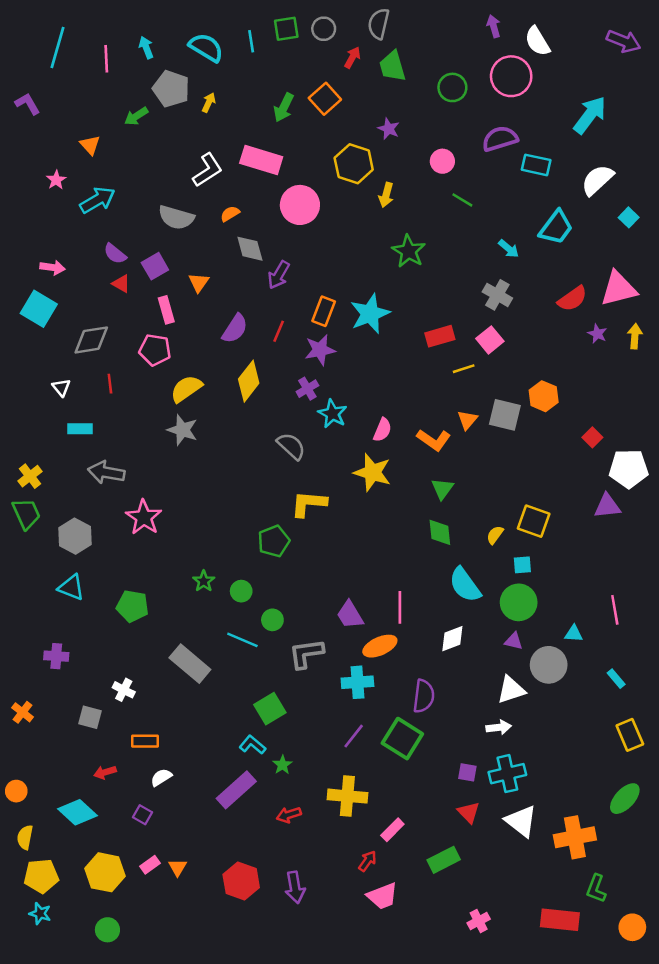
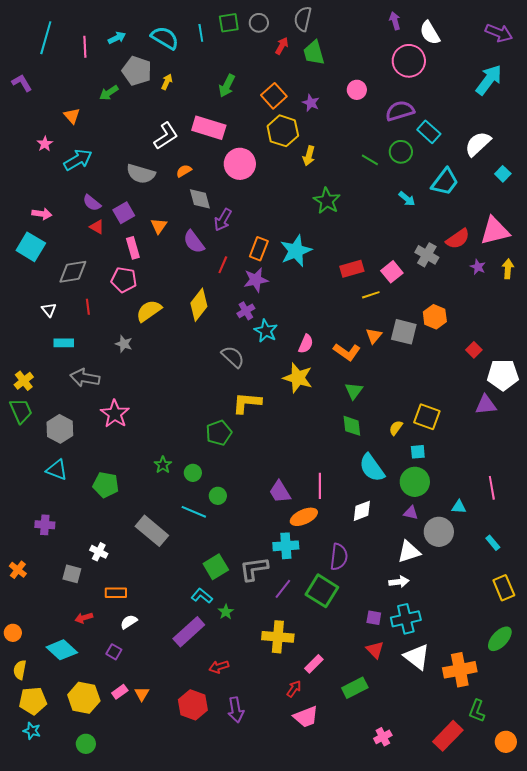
cyan arrow: (146, 47) -> (117, 38), turned 84
green circle: (452, 87) -> (401, 152), moved
orange square: (325, 99) -> (274, 96), moved
cyan arrow: (590, 115) -> (489, 80), moved
pink circle: (442, 161) -> (357, 90), moved
cyan rectangle: (536, 165) -> (429, 132), turned 30
gray cross: (497, 295) -> (427, 255), moved
purple semicircle: (235, 329) -> (194, 242), moved, turned 110
gray star: (182, 430) -> (124, 344), moved, size x0.7
gray L-shape: (306, 654) -> (254, 569), moved
red arrow: (289, 815) -> (219, 667), moved
red rectangle: (560, 920) -> (448, 736), turned -52

